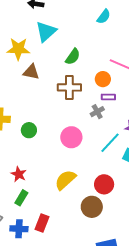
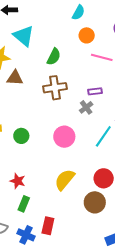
cyan triangle: (46, 32) -> (24, 36), turned -30
orange circle: (103, 79) -> (87, 35), moved
blue cross: (19, 229) -> (26, 235), turned 30

